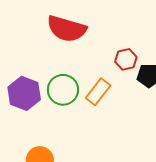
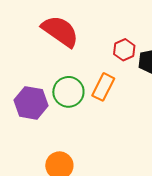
red semicircle: (67, 29) -> (60, 31), turned -150

